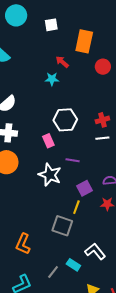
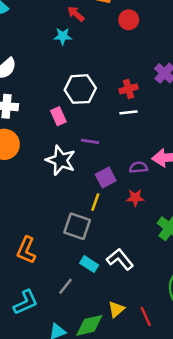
cyan rectangle: (73, 265) -> (89, 264), moved

